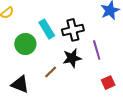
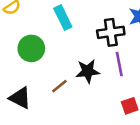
cyan rectangle: (47, 29) -> (63, 18), moved
black cross: (73, 30) -> (111, 32), moved

